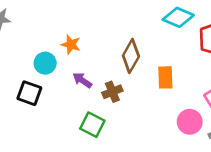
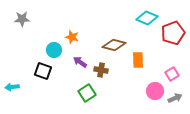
brown diamond: (131, 56) -> (114, 45), turned 75
brown cross: (112, 92) -> (101, 70), turned 32
green square: (92, 125) -> (87, 93), turned 30

